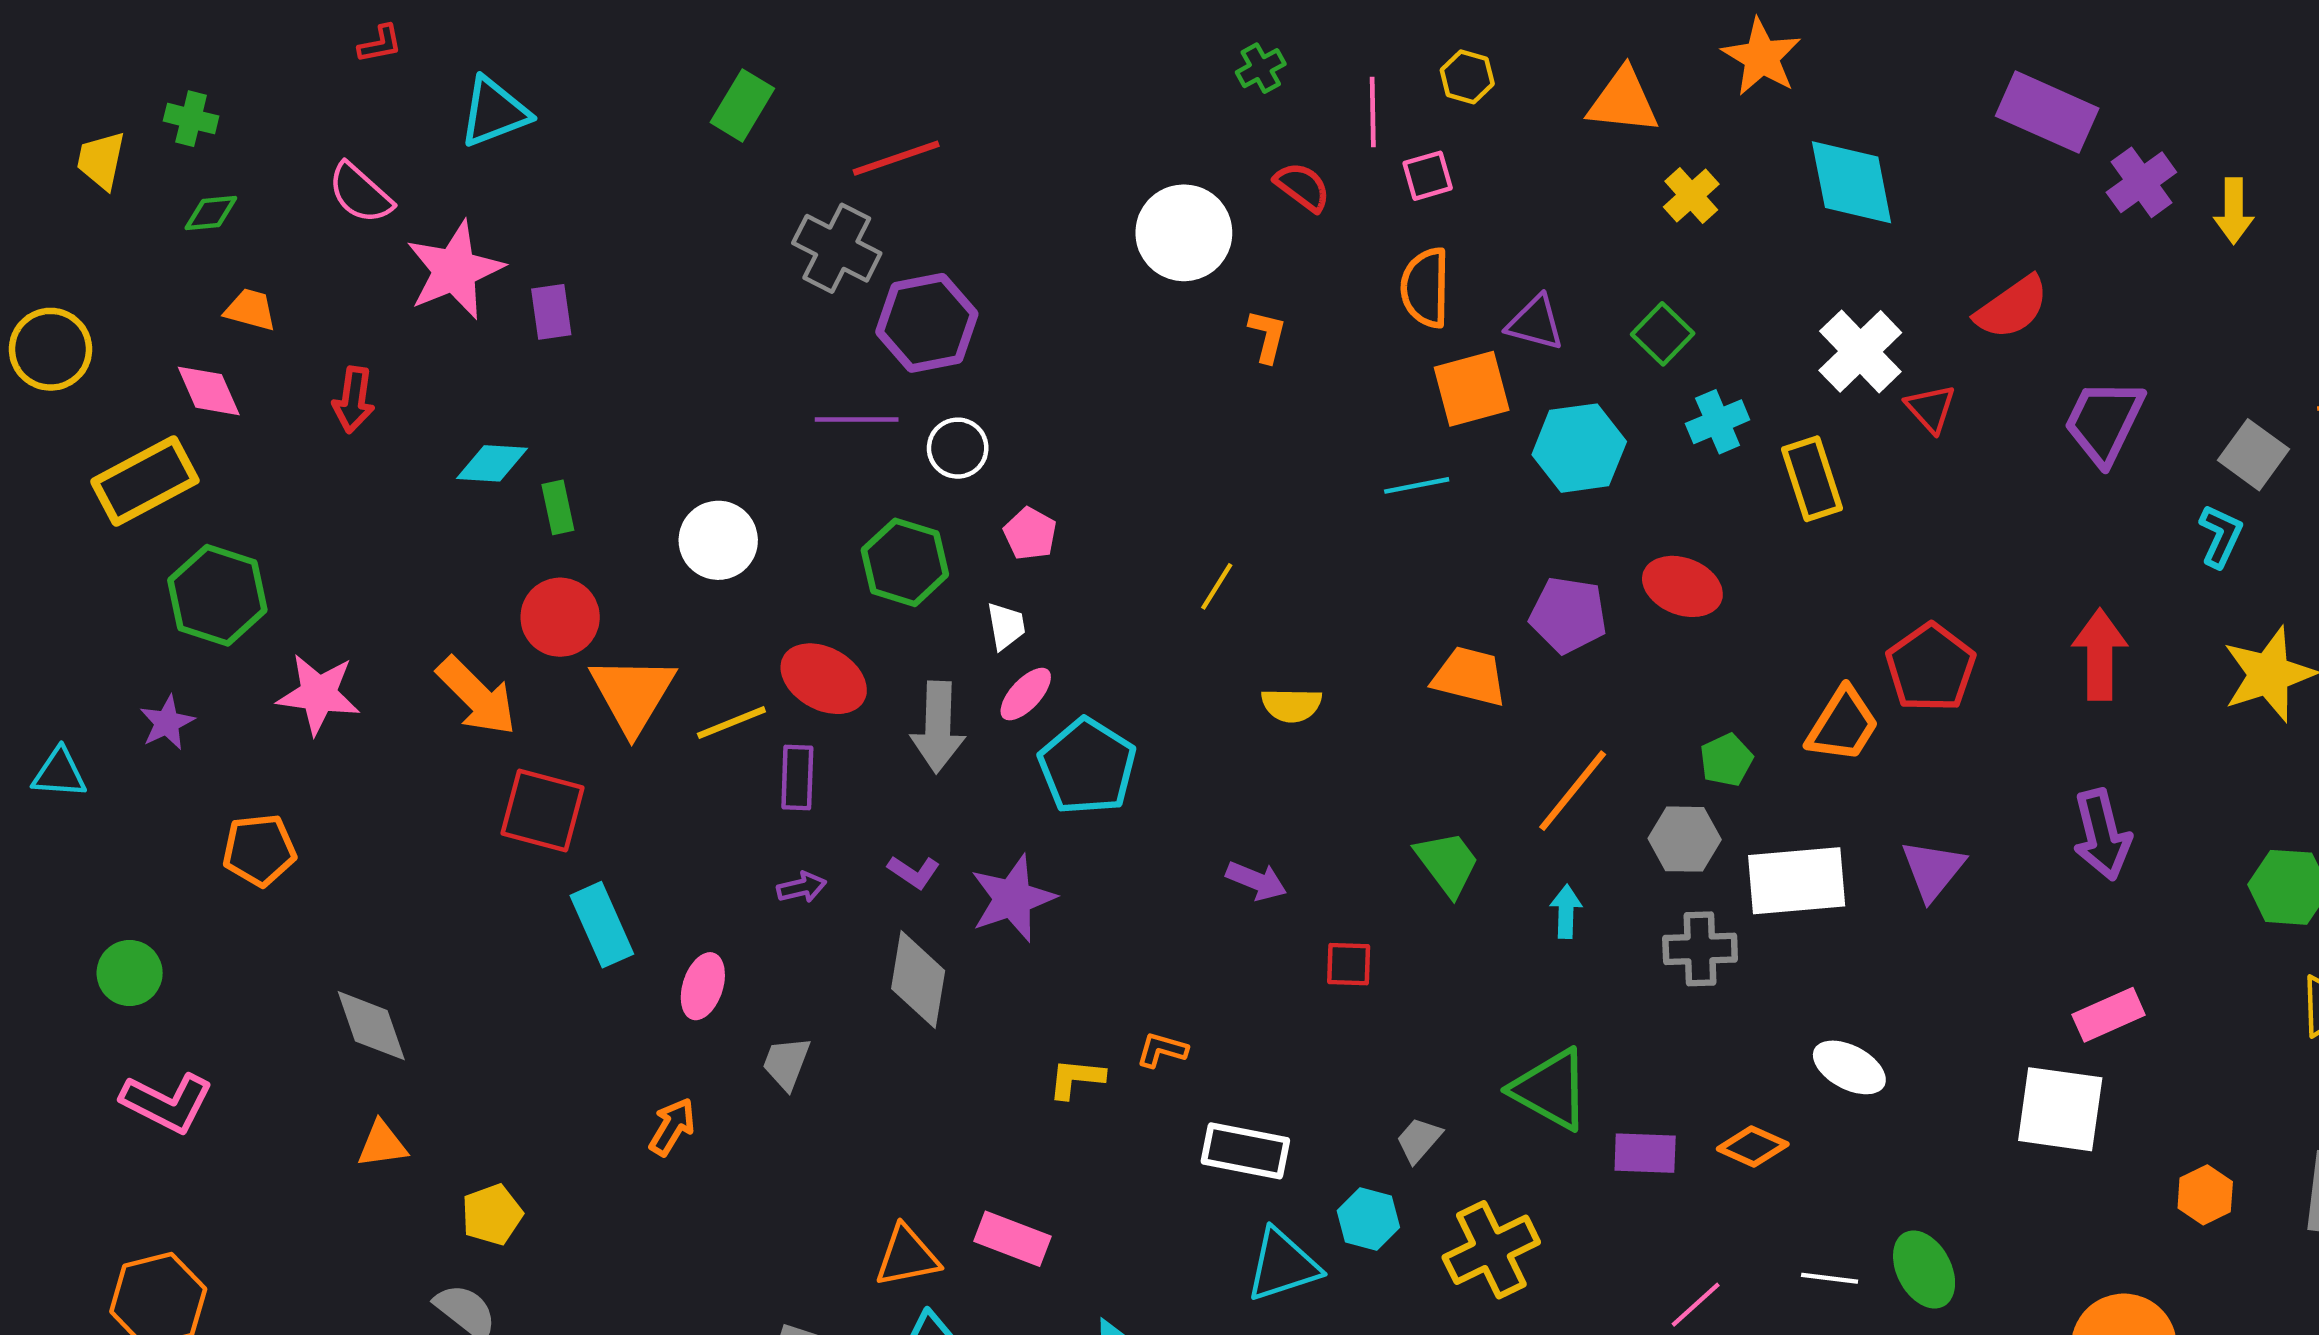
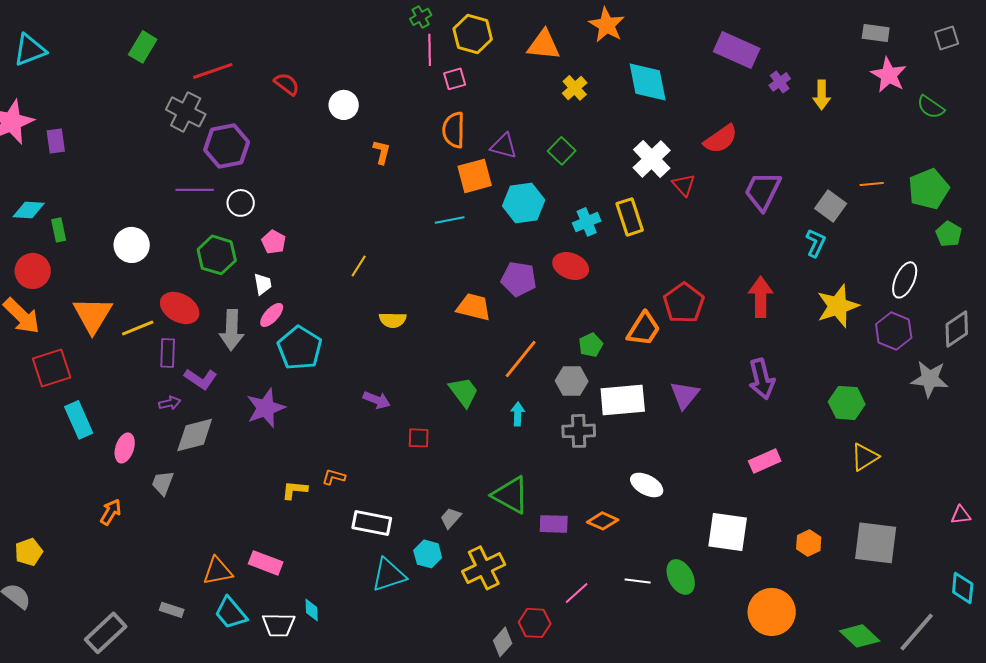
green cross: (1261, 68) -> (421, 17), moved
yellow hexagon: (1467, 77) -> (473, 34), size x1.6
purple cross: (2141, 182) -> (780, 82), size x0.7
red semicircle: (1302, 187) -> (287, 84), moved
white circle: (1184, 233) -> (344, 105), size x0.7
cyan cross: (1718, 422) -> (587, 222), moved
red circle: (560, 617) -> (33, 271), moved
red square: (543, 810) -> (52, 368), turned -33
purple L-shape: (914, 872) -> (201, 379), moved, size x1.4
gray diamond: (918, 980) -> (195, 435), moved, turned 66
white square: (2060, 1109) -> (728, 532), moved

